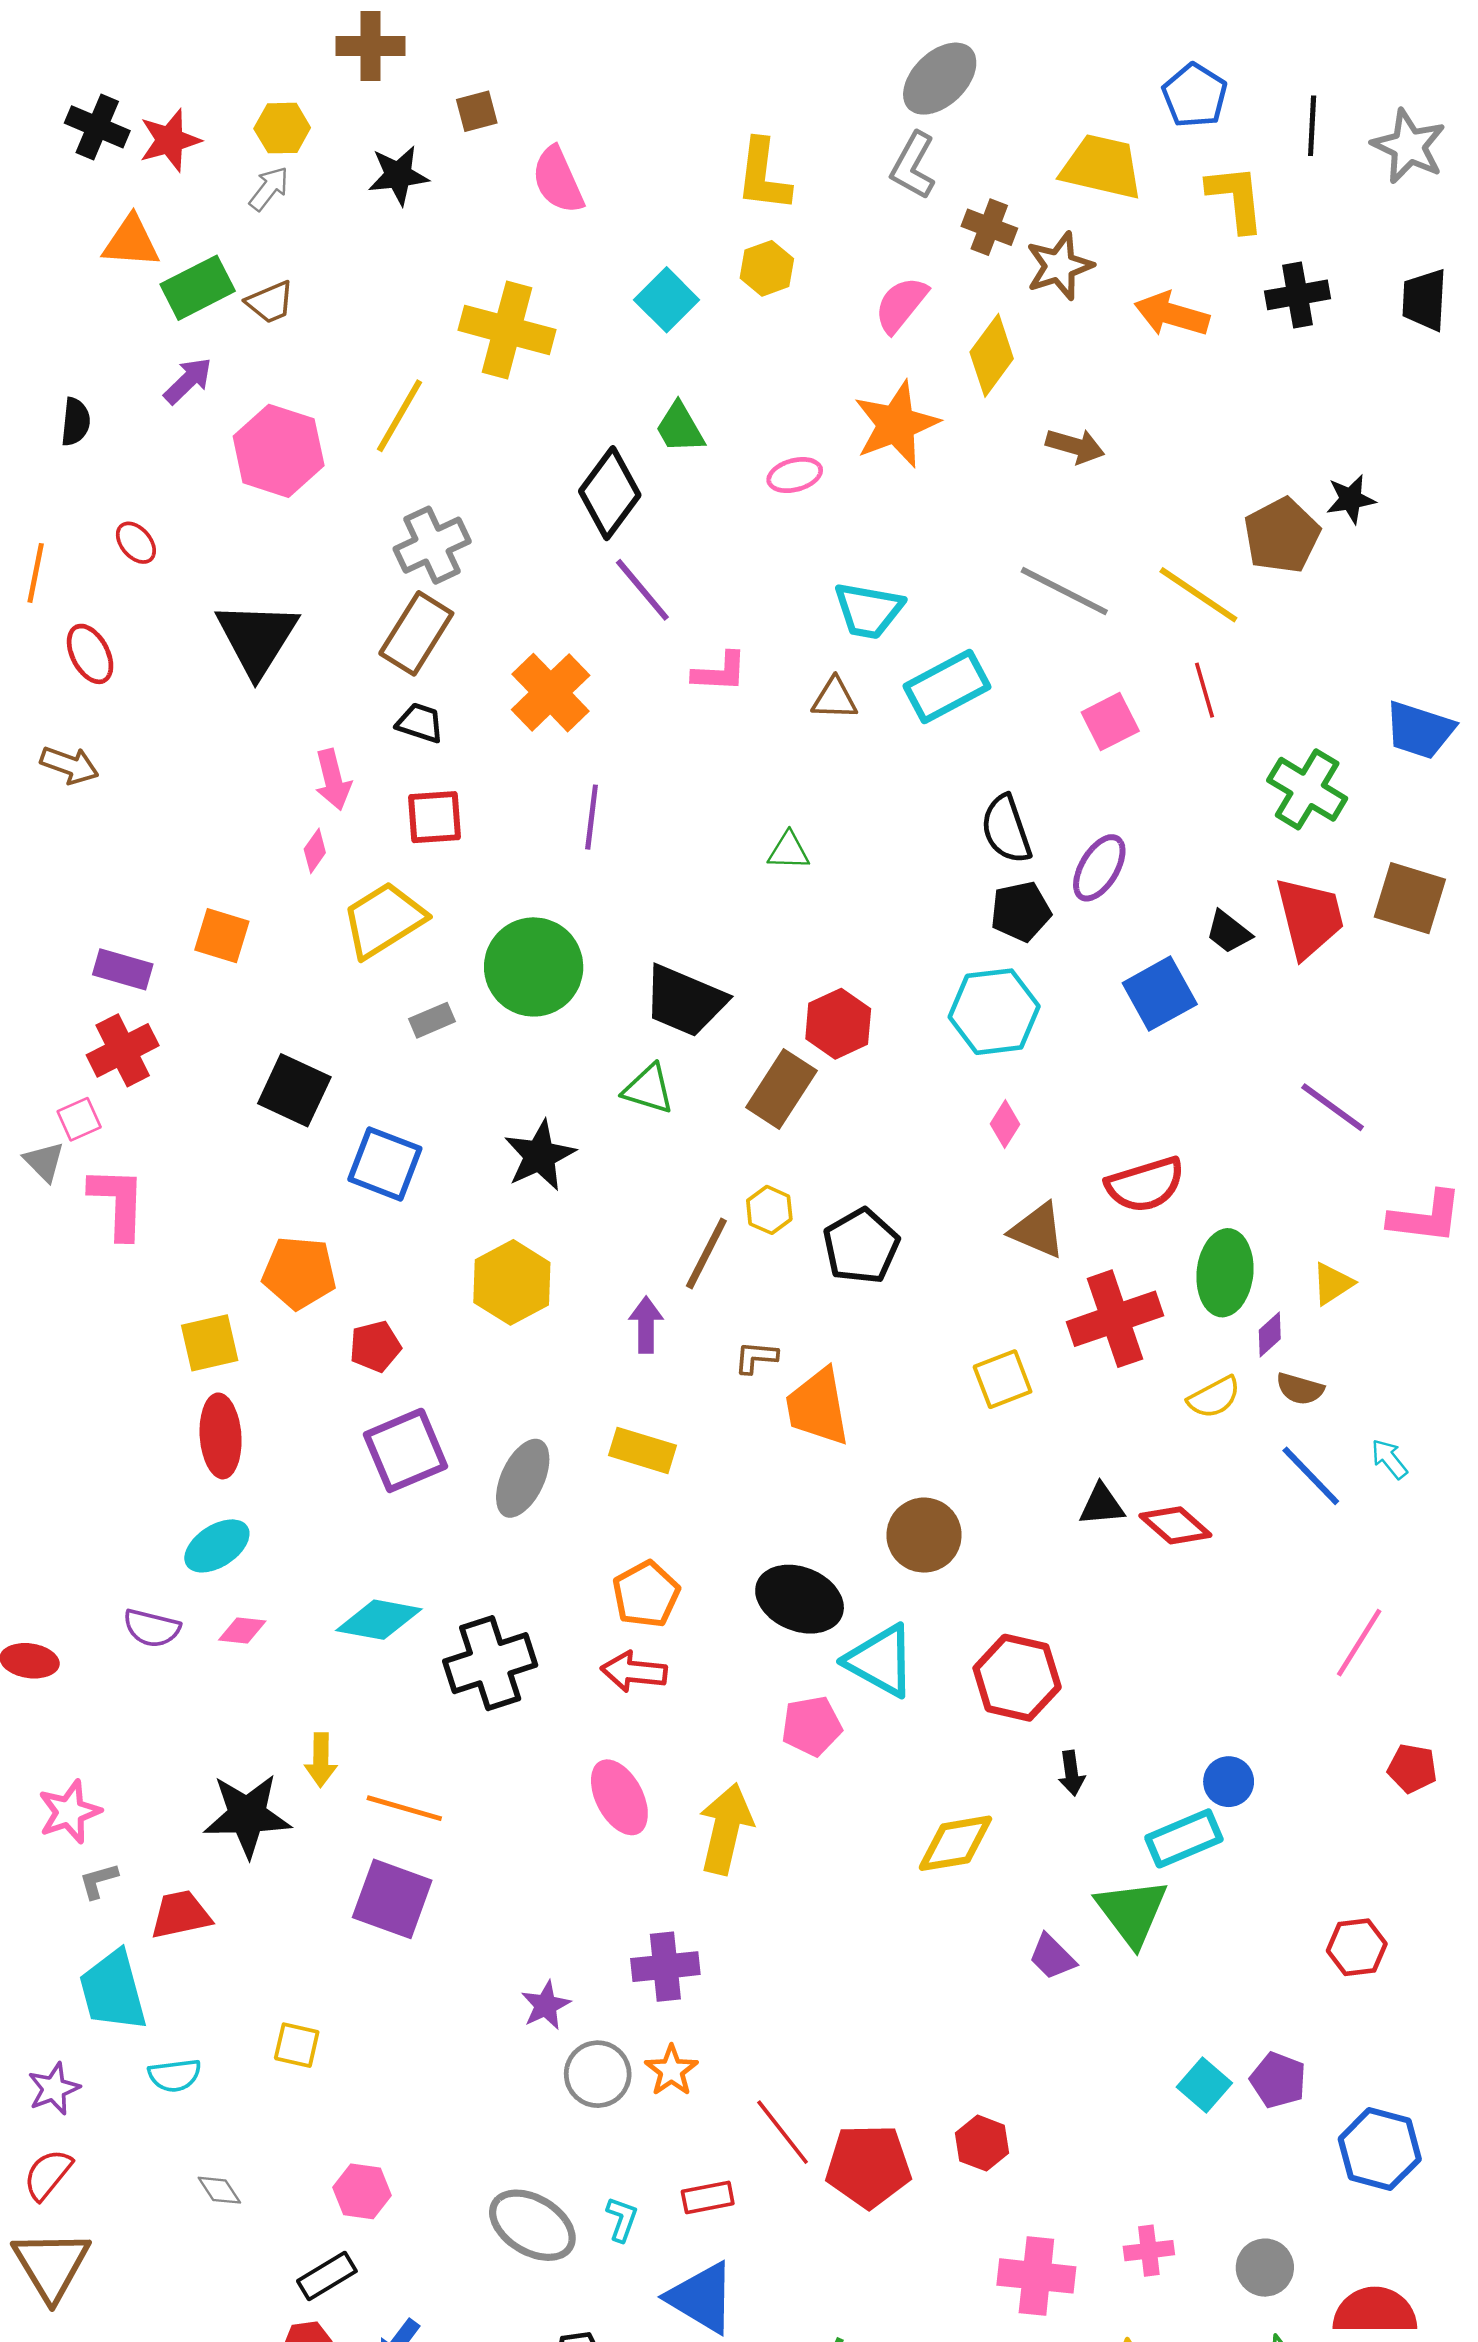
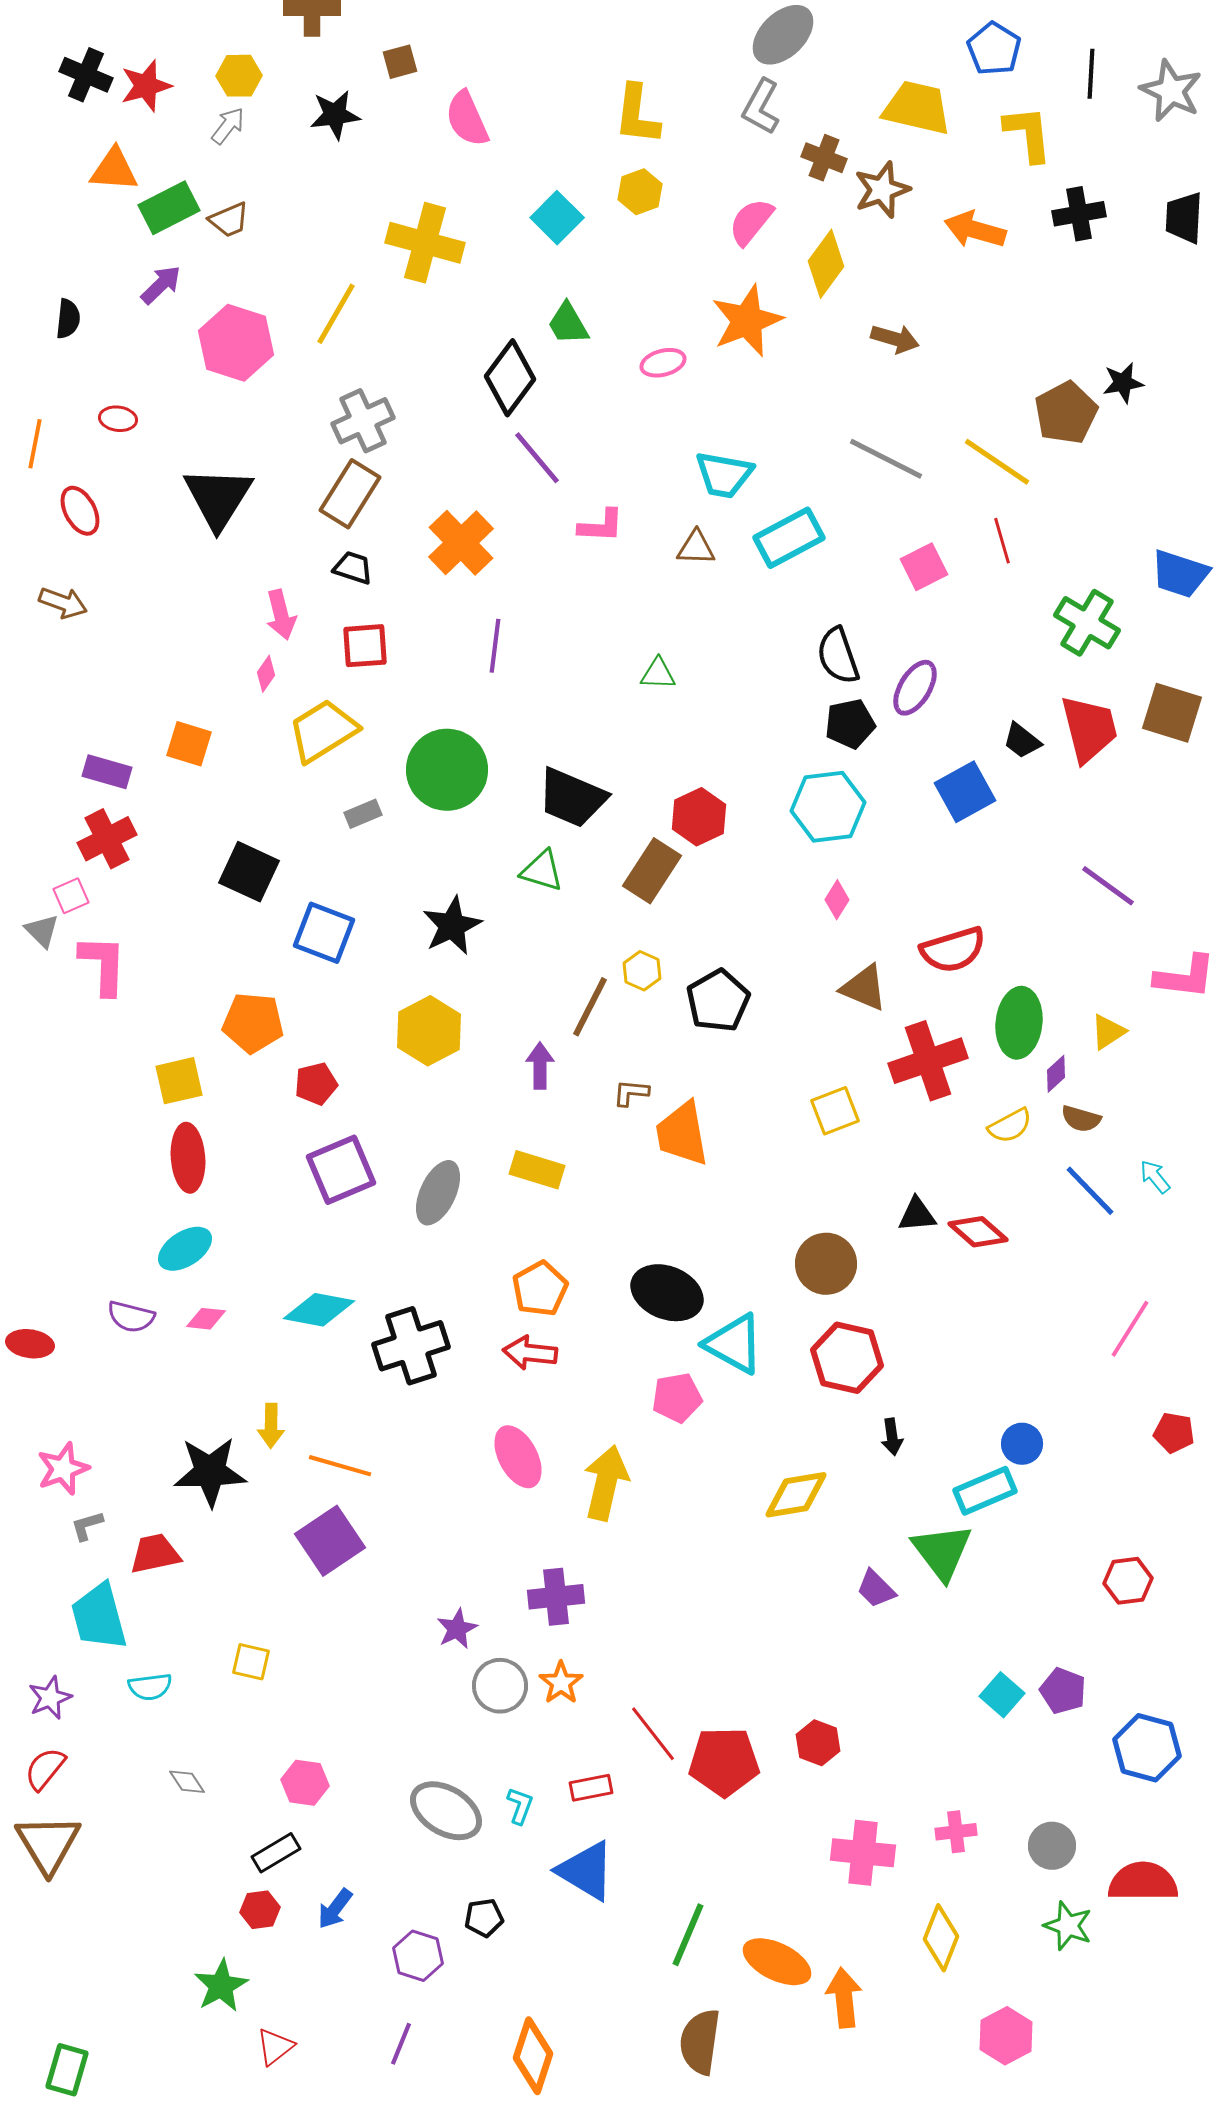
red ellipse: (136, 543) -> (118, 419), turned -42
brown circle: (924, 1535) -> (826, 1264), moved
purple square: (392, 1899) -> (330, 1541), turned 36

